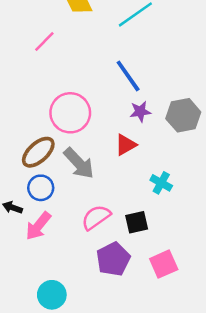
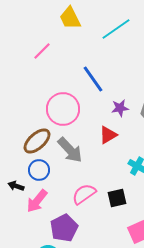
blue line: (128, 76) -> (93, 79), moved
purple pentagon: (113, 259) -> (64, 228), moved

